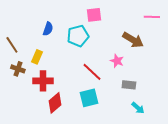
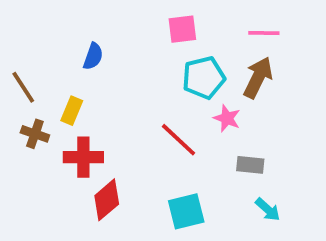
pink line: (152, 17) -> (264, 33), moved
cyan pentagon: (78, 36) -> (204, 78), moved
brown arrow: (133, 40) -> (258, 78), turned -95
cyan square: (89, 98) -> (186, 211), moved

